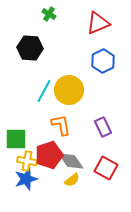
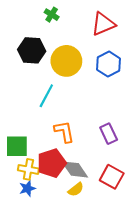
yellow circle: (69, 90) -> (66, 61), moved
blue star: (26, 179) -> (27, 188), size x0.7

